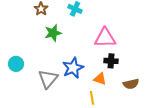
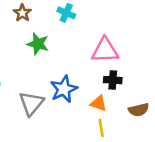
green star: (53, 33) -> (38, 44), turned 30
yellow line: (92, 98) -> (101, 128), moved

